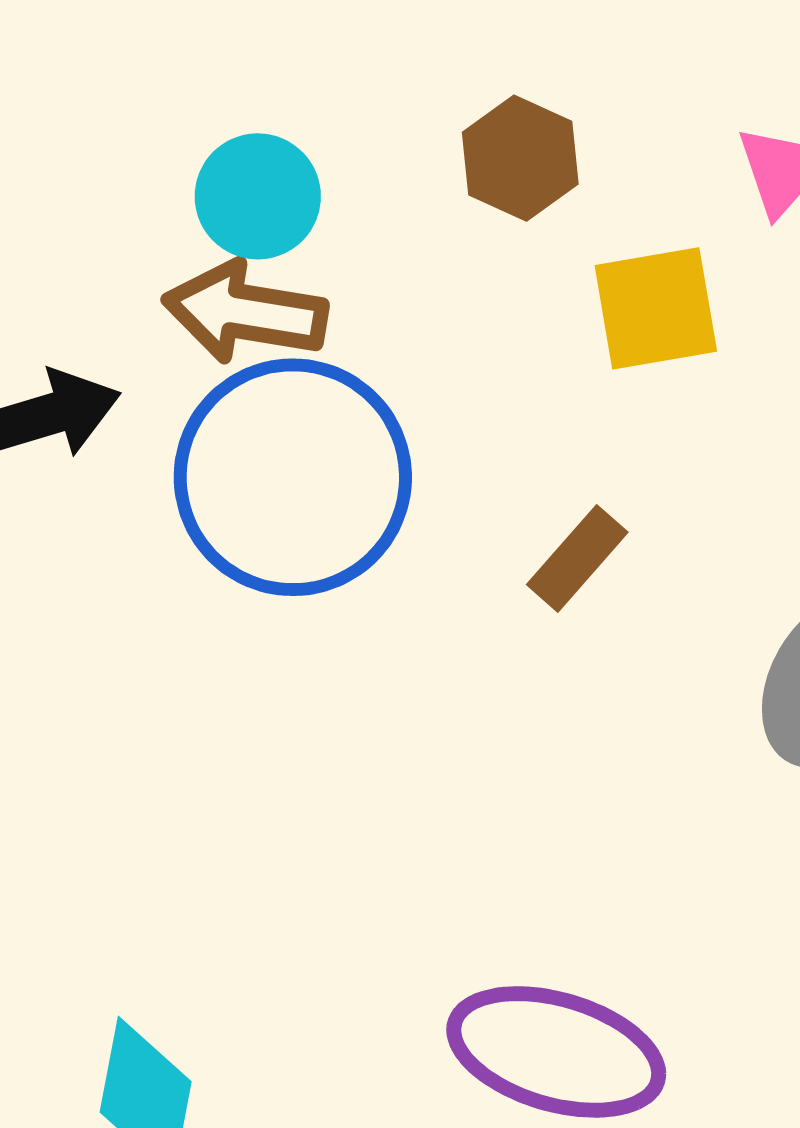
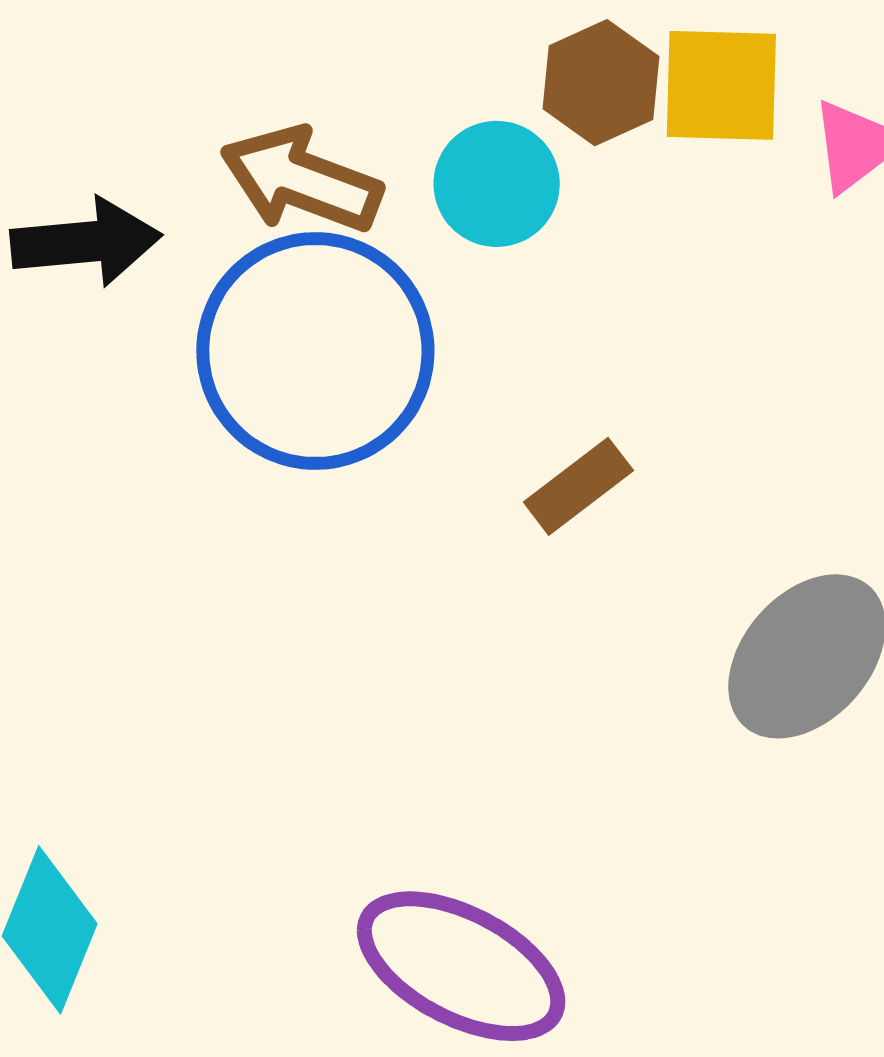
cyan circle: (258, 196) -> (497, 184), moved
yellow square: (656, 308) -> (721, 85), moved

